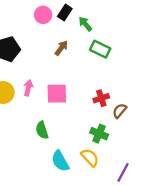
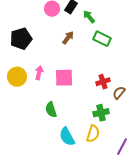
green cross: (99, 134) -> (101, 113), turned -35
yellow semicircle: (90, 158) -> (93, 134), turned 60

